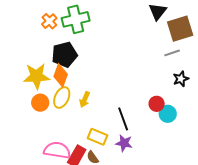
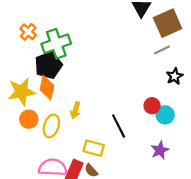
green cross: (76, 19) -> (56, 44), moved
yellow ellipse: (62, 97) -> (51, 126), moved
purple star: (124, 143) -> (160, 150), moved, turned -30

